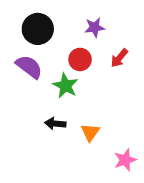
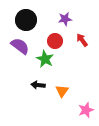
red arrow: (119, 58) -> (82, 40), turned 104

